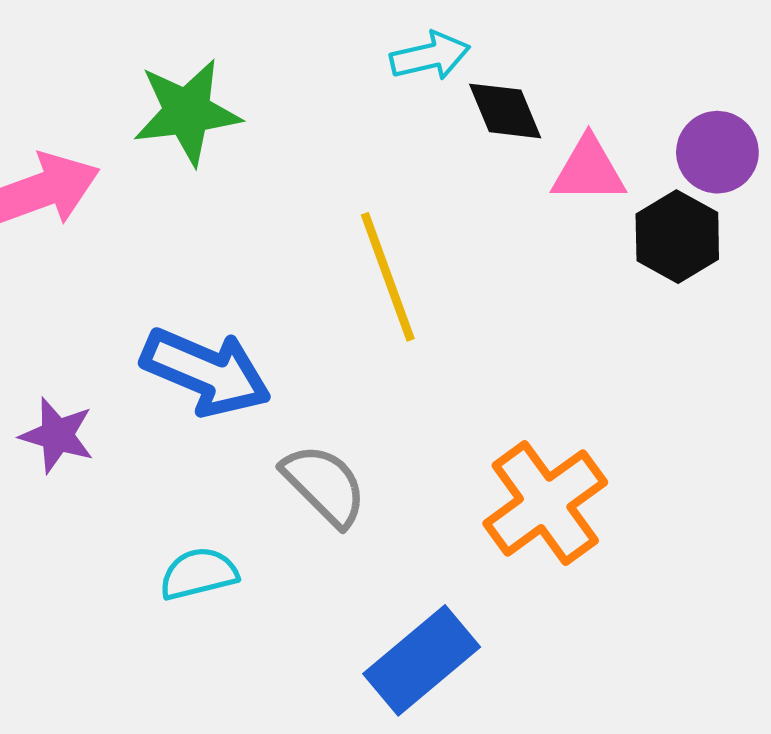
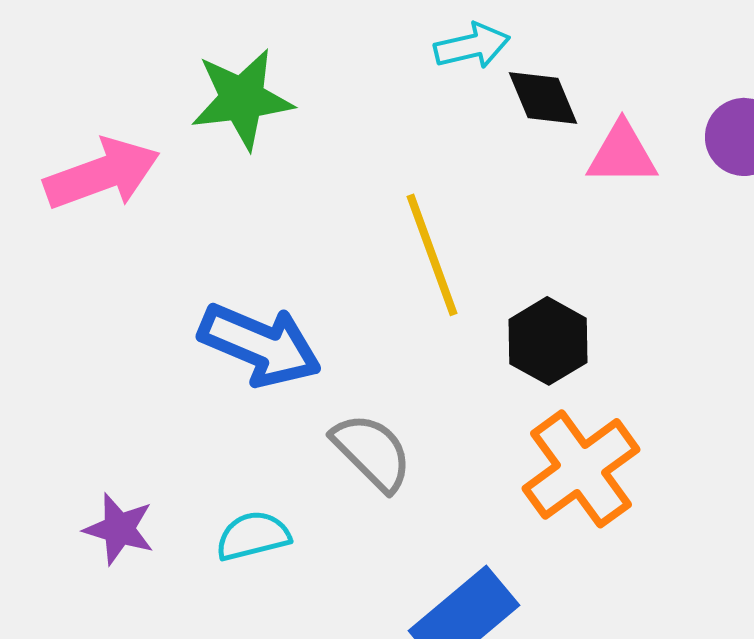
black hexagon: (677, 237) -> (548, 341), moved
purple star: (57, 435) -> (119, 529), moved

